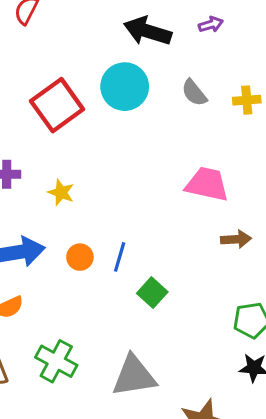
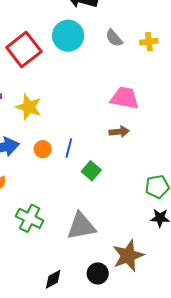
yellow star: (61, 192) -> (29, 107), size x1.5
brown arrow: (236, 239) -> (119, 132), moved

